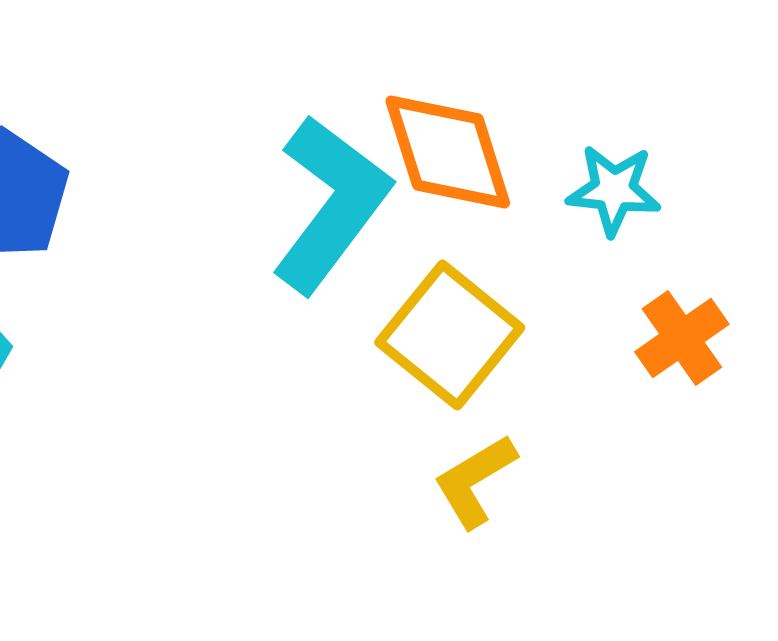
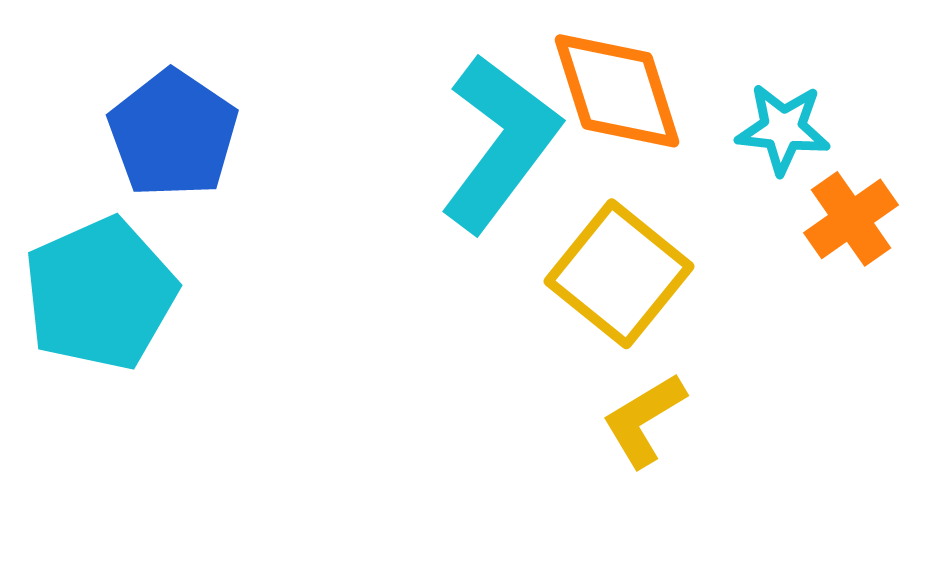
orange cross: (682, 338) -> (851, 219), moved

